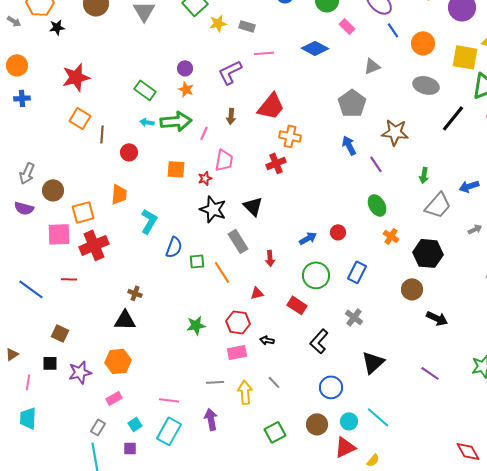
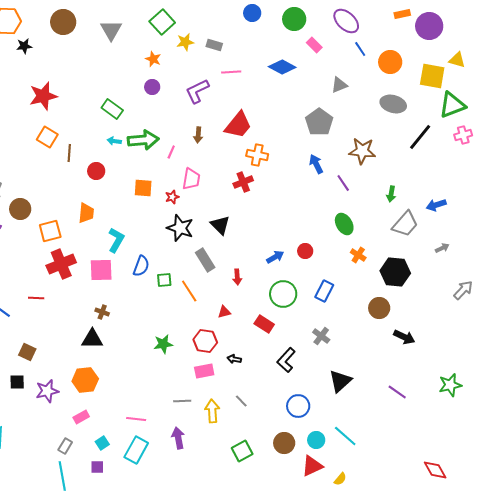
orange star: (186, 89) -> (153, 59), moved
pink square: (59, 234) -> (101, 270), moved

